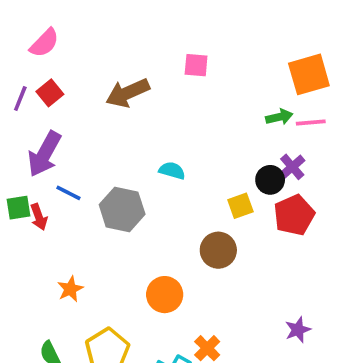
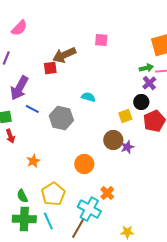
red square: (50, 93) -> (50, 68), moved, turned 32
purple cross: (292, 167) -> (149, 83), moved
red arrow: (39, 217) -> (10, 136), moved
purple star: (298, 330) -> (127, 147), moved

